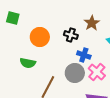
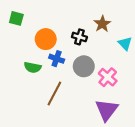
blue cross: (84, 55) -> (57, 59), moved
gray circle: (75, 73) -> (84, 66), moved

